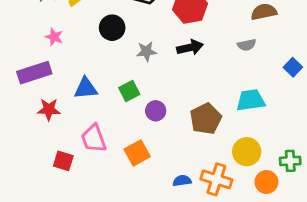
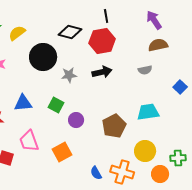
black circle: (112, 28) -> (43, 57), size x1.4
green square: (129, 91) -> (56, 105), turned -35
blue semicircle: (182, 181) -> (96, 173), turned -112

